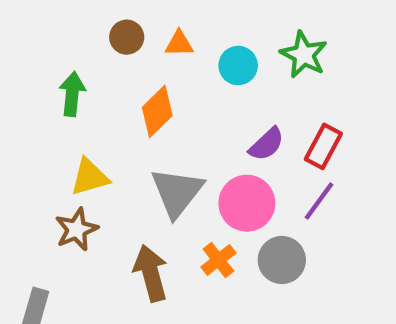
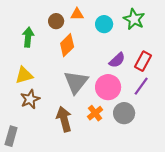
brown circle: (127, 37) -> (56, 21), moved
yellow triangle: (90, 177) -> (24, 75), moved

